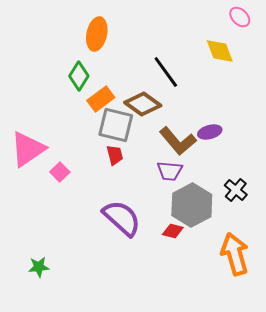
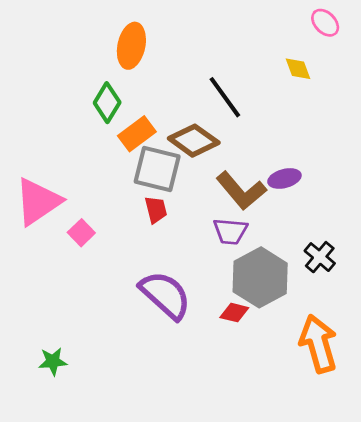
yellow diamond: (220, 51) -> (298, 69), size x0.7

